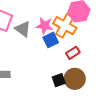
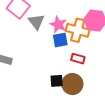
orange cross: (65, 26) -> (78, 30), turned -30
red rectangle: (73, 53) -> (78, 59), turned 32

